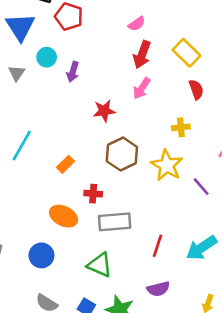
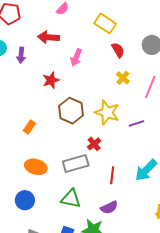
red arrow: (142, 55) -> (49, 37), moved, turned 85
yellow cross: (181, 127) -> (123, 78), moved, turned -32
purple line: (201, 187) -> (136, 123), turned -56
red cross: (93, 194) -> (94, 144), moved, turned -32
purple semicircle: (158, 289) -> (109, 207), moved

